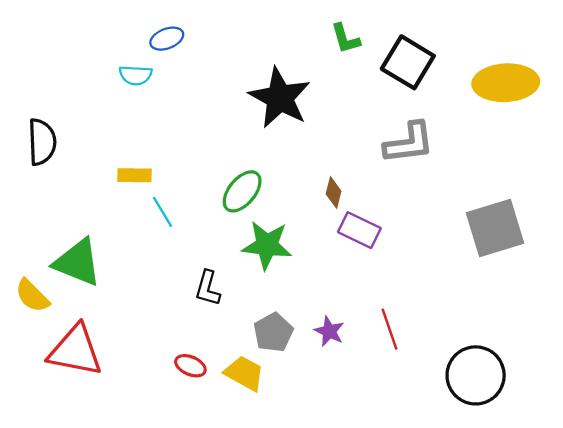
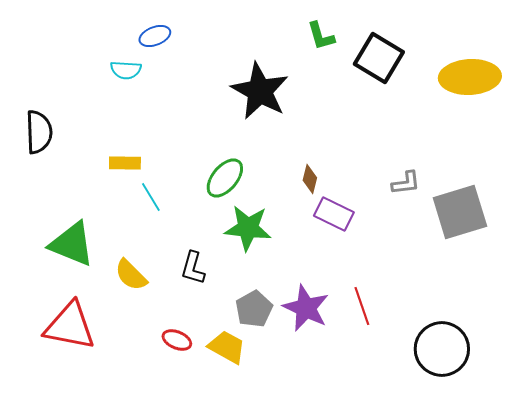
gray L-shape: (409, 143) -> (406, 183), moved, size x0.6
yellow semicircle: (32, 296) -> (131, 275), moved
purple star: (329, 331) -> (306, 308), size x1.6

